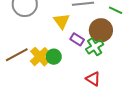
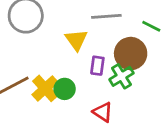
purple rectangle: (77, 39) -> (97, 66), turned 64
red triangle: (93, 79) -> (103, 112), moved

